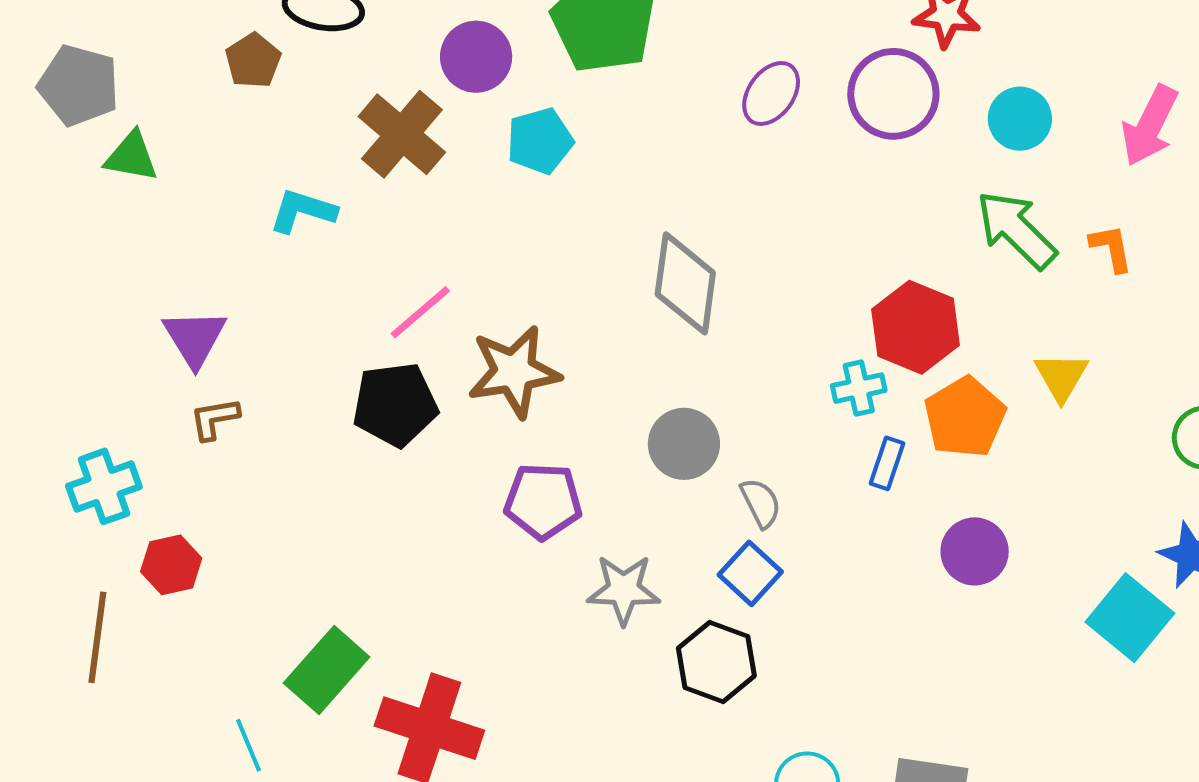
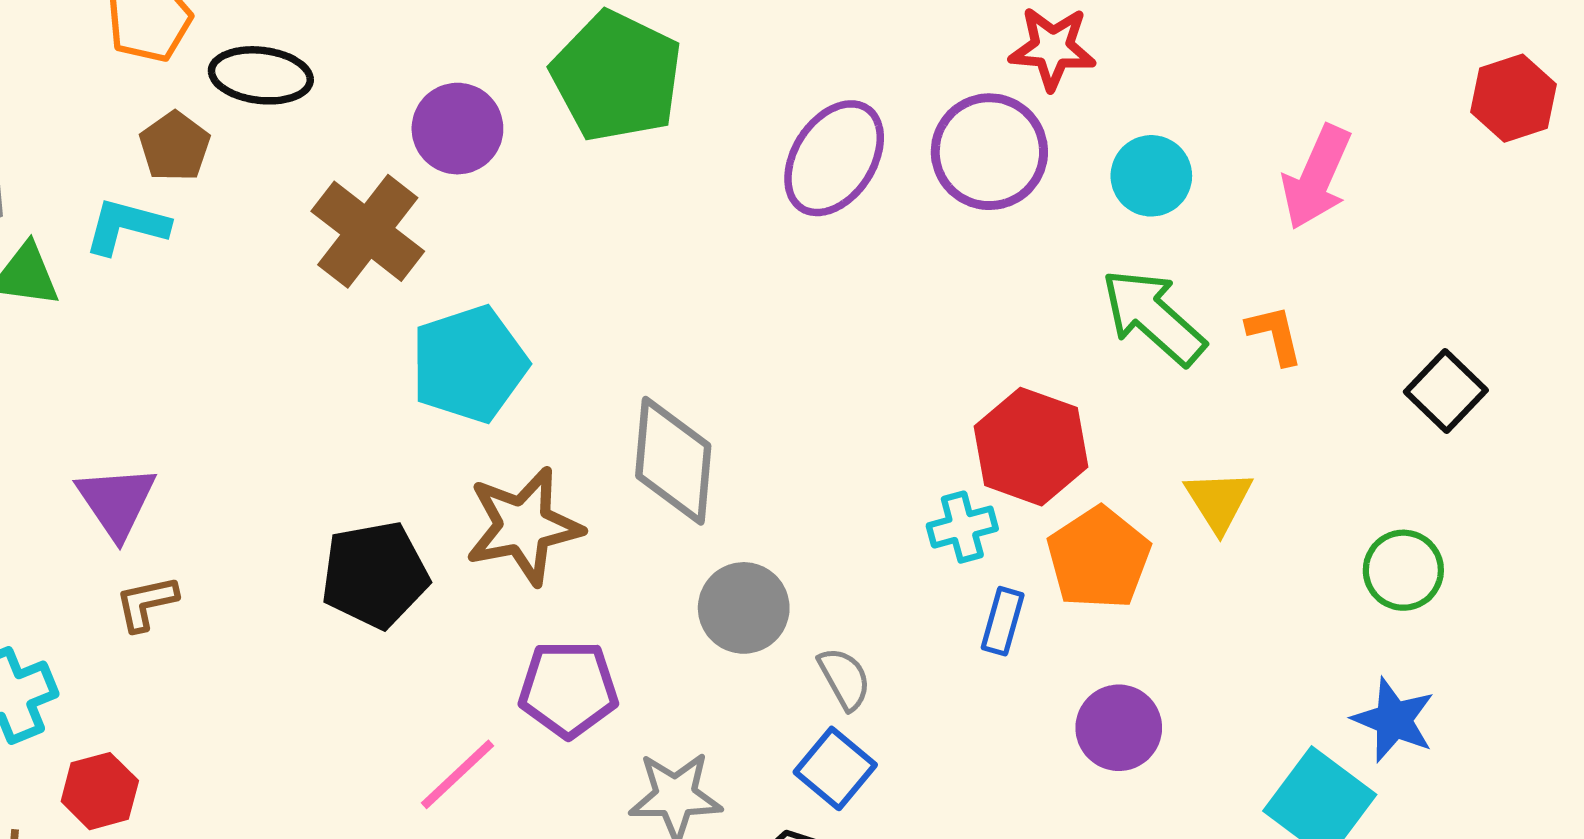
purple ellipse: (771, 93) -> (834, 158), size x1.4
cyan pentagon: (540, 141) -> (469, 364), moved, size x1.4
cyan L-shape: (303, 211) -> (126, 226), moved
gray diamond: (685, 283) -> (673, 461), moved
pink line: (420, 312) -> (458, 774), moved

